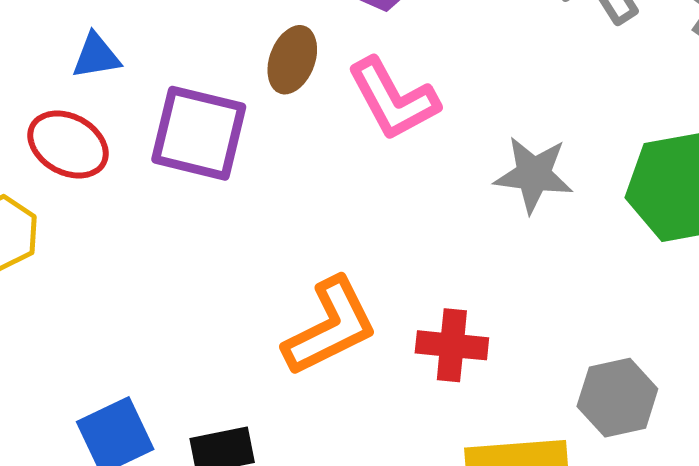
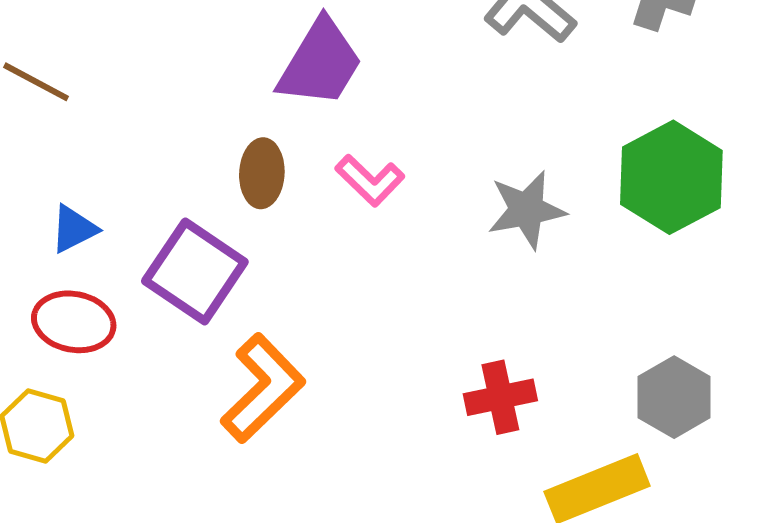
pink L-shape: (393, 99) -> (370, 180), size x0.7
purple square: (199, 133) -> (195, 272), turned 38
orange L-shape: (330, 327) -> (263, 388), moved

